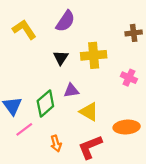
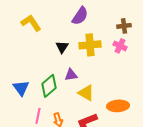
purple semicircle: (65, 21) -> (80, 16), moved
pink cross: (129, 78) -> (120, 46), moved
pink line: (24, 129) -> (38, 116), moved, turned -42

